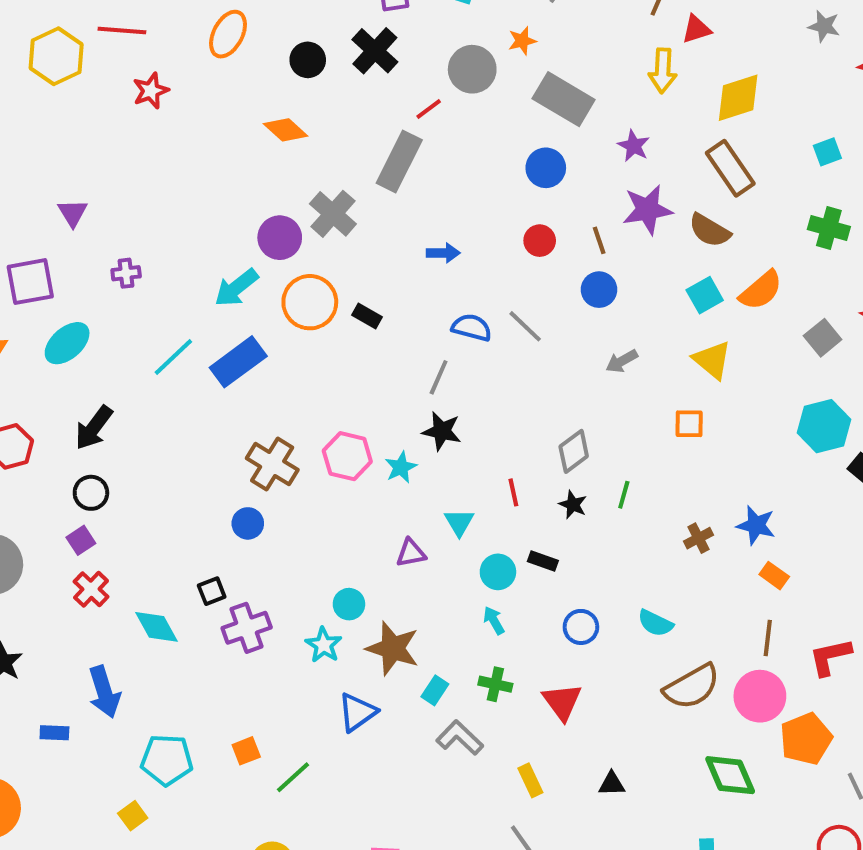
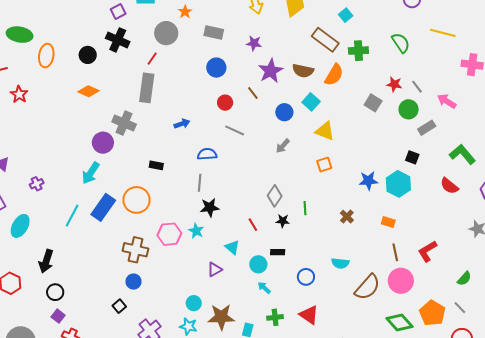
gray rectangle: (564, 99) -> (214, 32), size x0.7
brown rectangle: (730, 168) -> (325, 40), moved
blue circle: (599, 290) -> (284, 112), moved
orange semicircle: (761, 290) -> (334, 75), moved
orange circle: (310, 302) -> (137, 200), moved
gray line: (525, 326) -> (235, 130), moved
cyan hexagon: (824, 426) -> (398, 184), moved
blue star: (756, 525) -> (368, 181), moved
black square: (212, 591) -> (119, 306), moved
orange pentagon: (806, 739) -> (432, 313), moved

